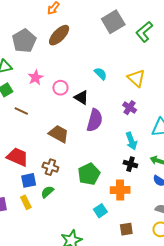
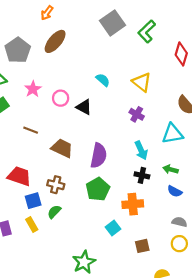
brown line: (21, 111) -> (31, 130), moved
purple semicircle: (95, 120) -> (99, 156), moved

